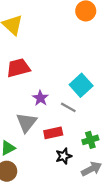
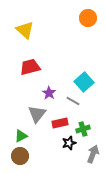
green cross: (90, 140) -> (83, 129), moved
gray arrow: (92, 169) -> (93, 154), turned -42

